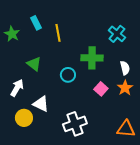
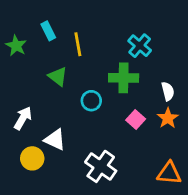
cyan cross: (117, 34) -> (140, 46), moved
green triangle: (34, 64) -> (58, 77), moved
white cross: (75, 124) -> (101, 166), turned -35

